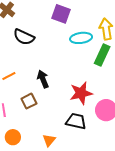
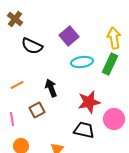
purple square: (61, 14) -> (69, 36), moved, turned 30
cyan ellipse: (81, 38) -> (82, 62), moved

